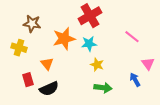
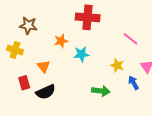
red cross: (90, 16) -> (88, 17), turned 35
orange star: (64, 39) -> (61, 41), size x0.6
cyan star: (89, 44) -> (81, 54), moved
yellow star: (97, 65) -> (117, 65), moved

